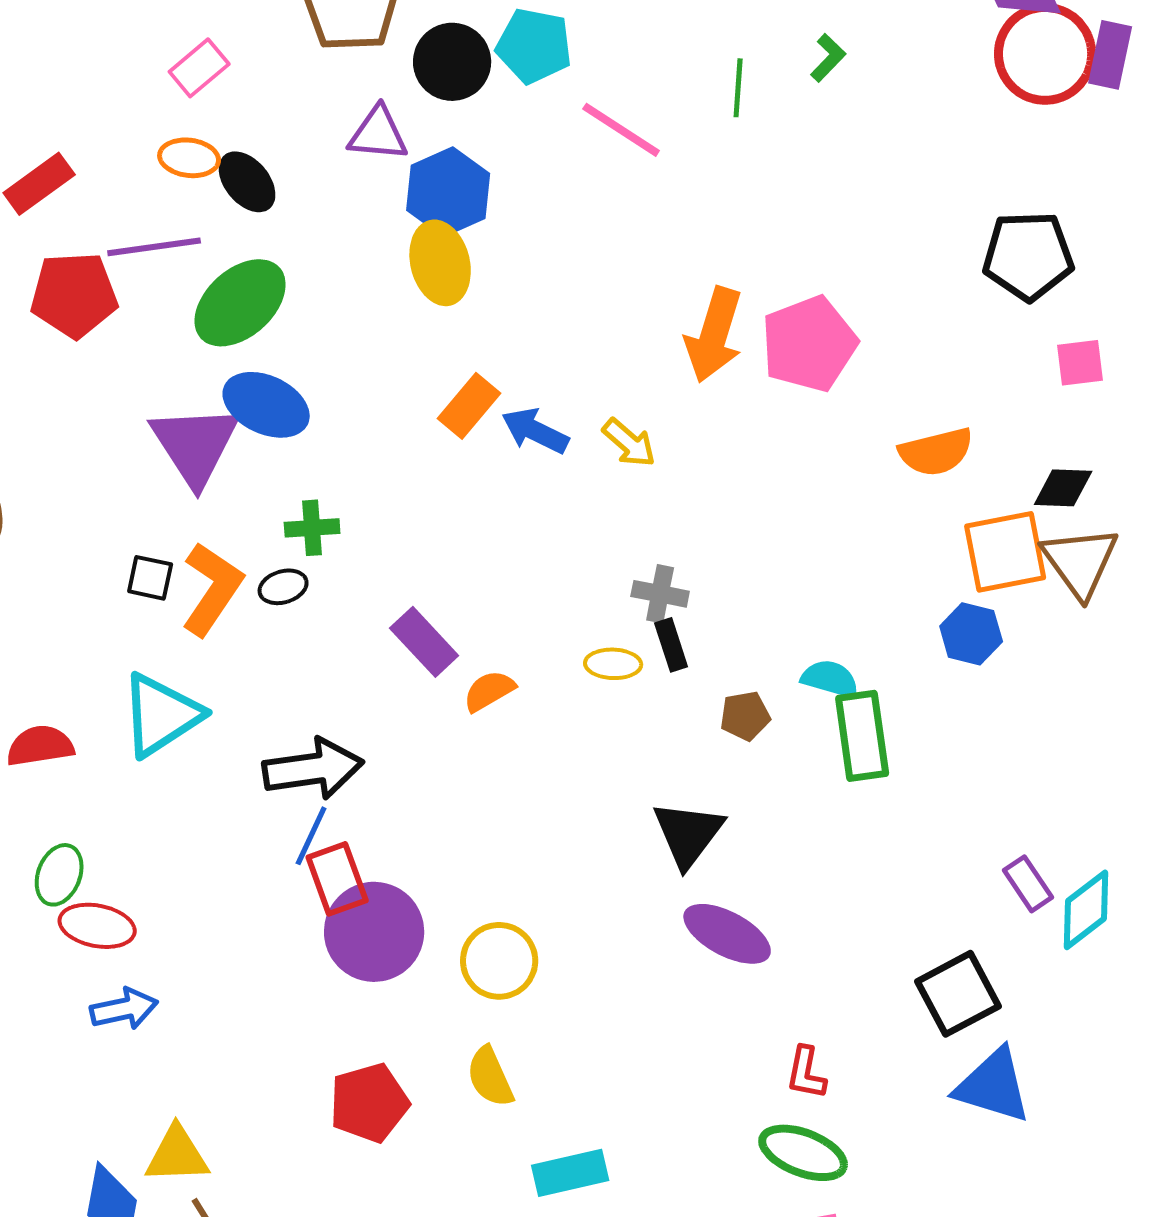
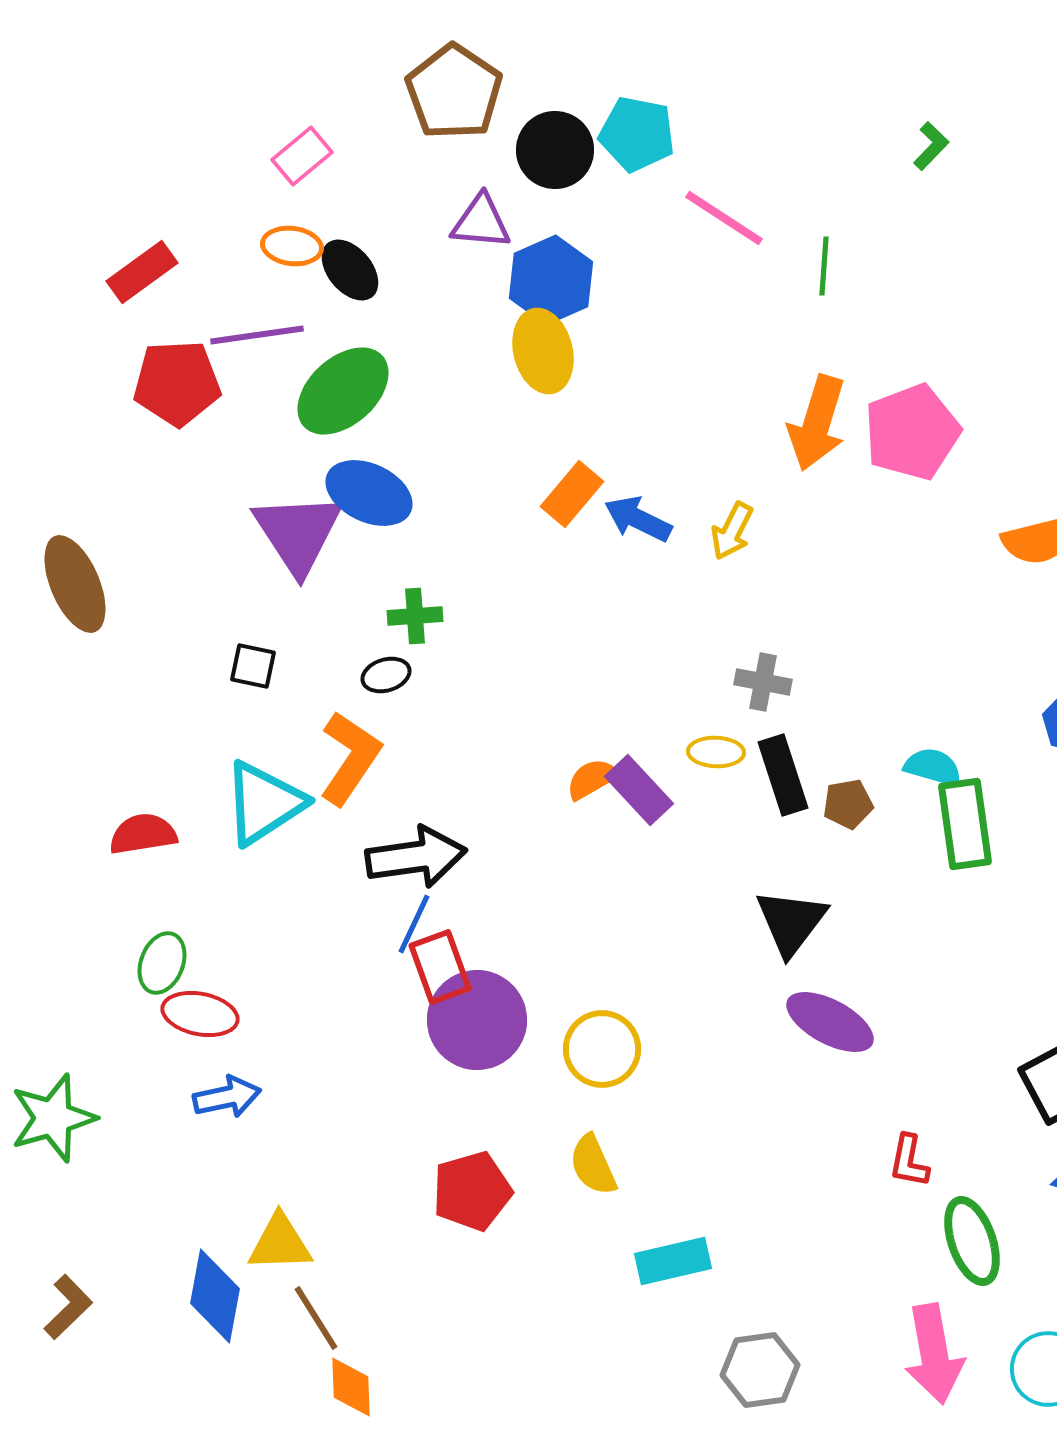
green line: (738, 88) -> (824, 266), moved
yellow arrow: (629, 443) -> (732, 531), turned 76
orange L-shape: (212, 589) -> (350, 758), moved
purple rectangle: (424, 642) -> (639, 790), moved
black rectangle: (671, 645) -> (783, 775), moved, size x1.5
green ellipse: (803, 1153) -> (972, 1241), moved, turned 50

